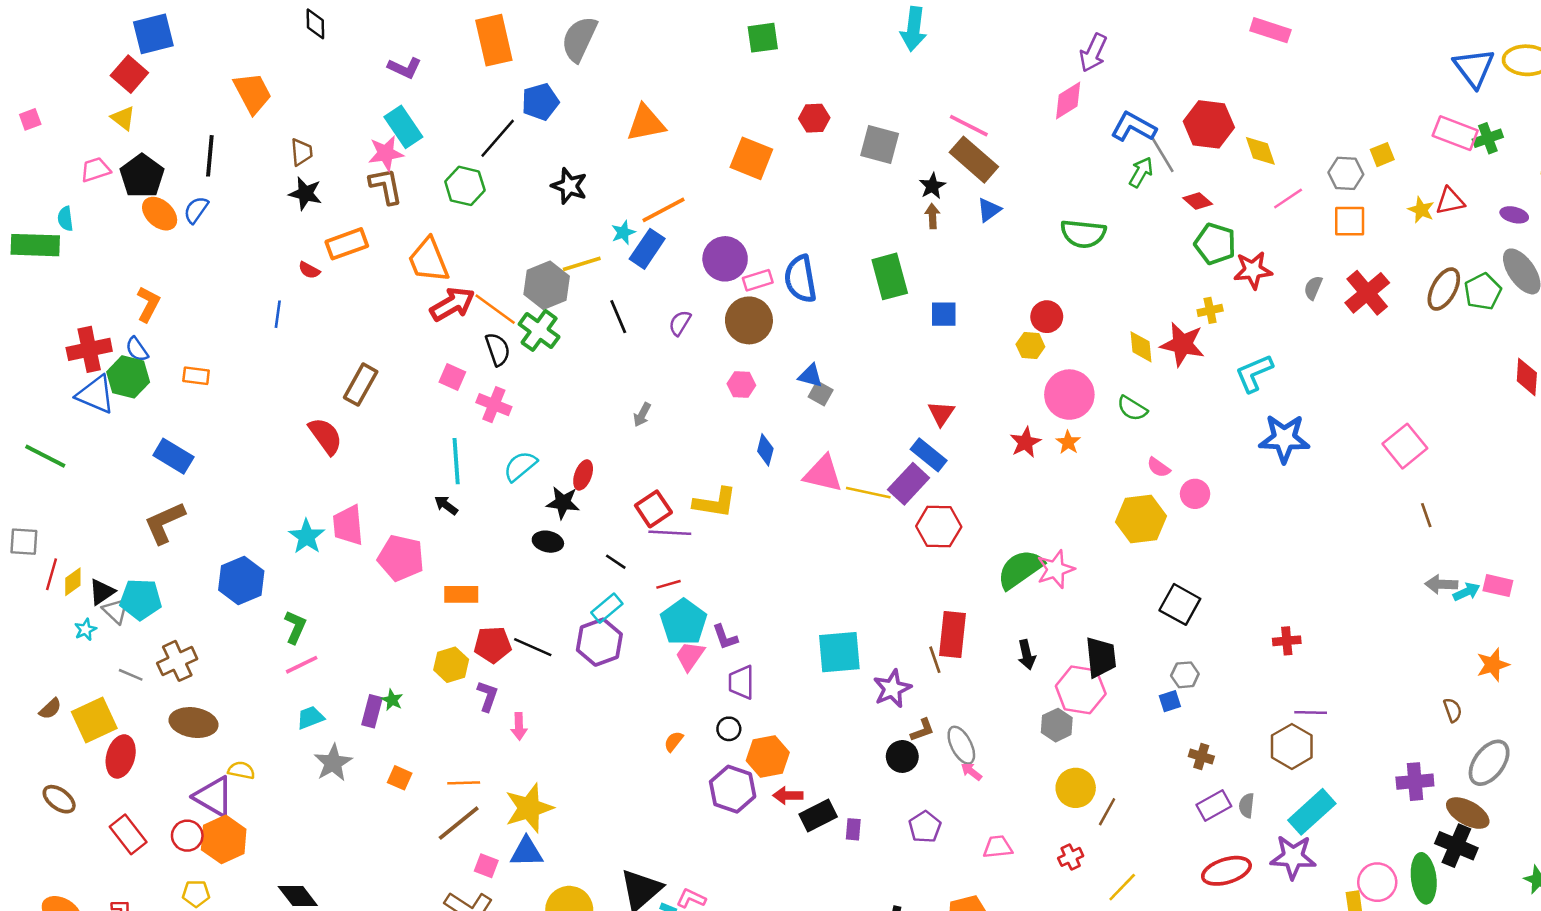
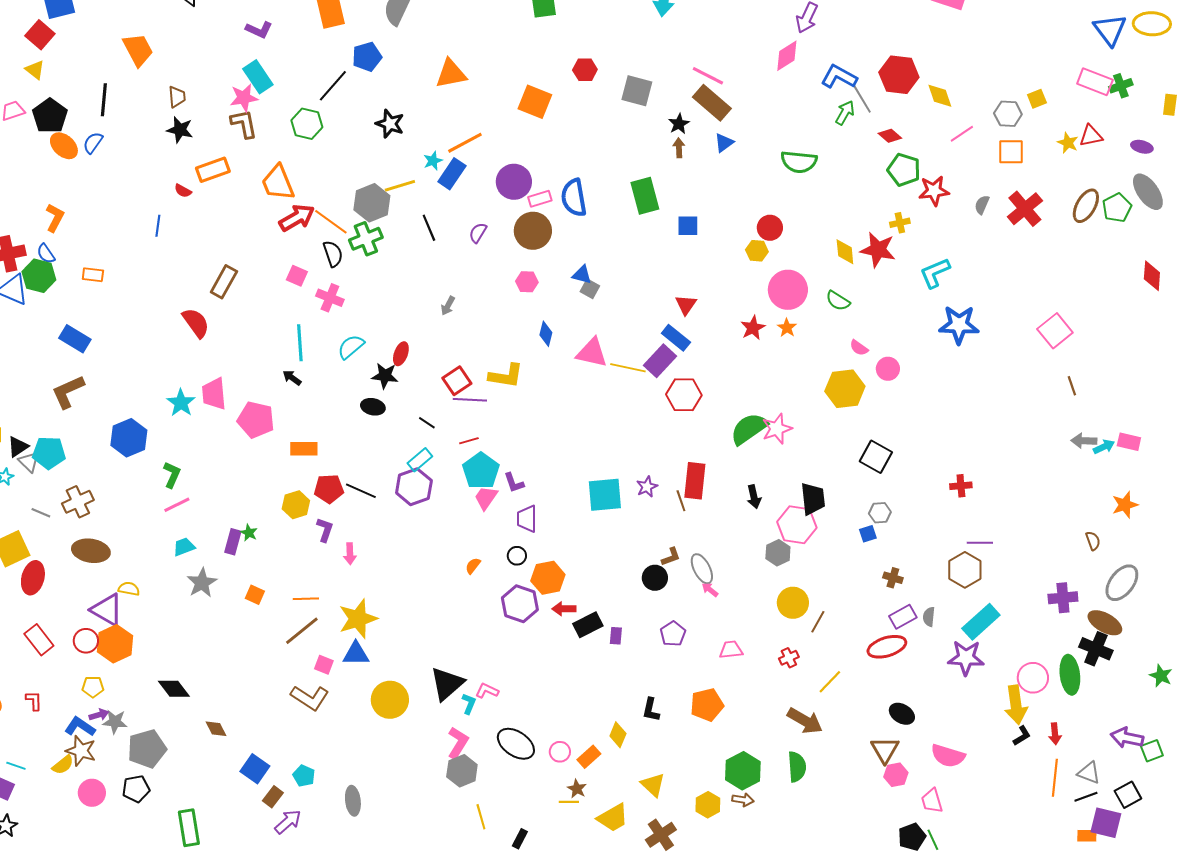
green cross: (539, 330) -> (366, 239), turned 32
purple star: (892, 689) -> (647, 487), moved, size x0.7
red ellipse: (1226, 871) -> (887, 647), moved

